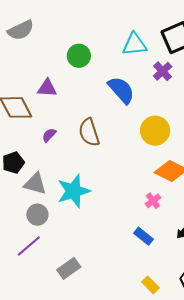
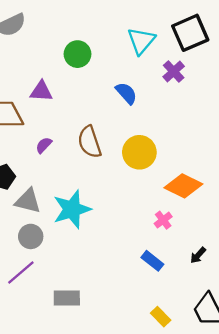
cyan triangle: (134, 44) -> (141, 41), turned -44
blue semicircle: (121, 90) -> (126, 93), size x0.7
yellow circle: (155, 131) -> (139, 152), moved
gray rectangle: (69, 268) -> (67, 298), turned 35

